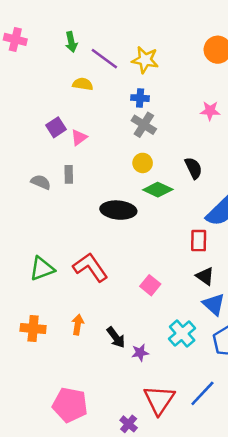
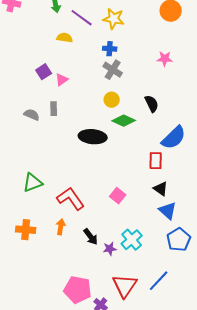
red L-shape: (90, 267) -> (71, 199), moved
cyan cross: (182, 334) -> (132, 240), moved
pink pentagon: (70, 405) -> (78, 290), moved

